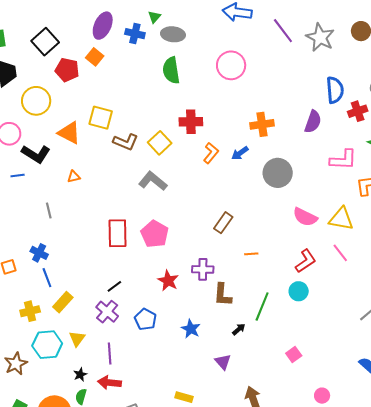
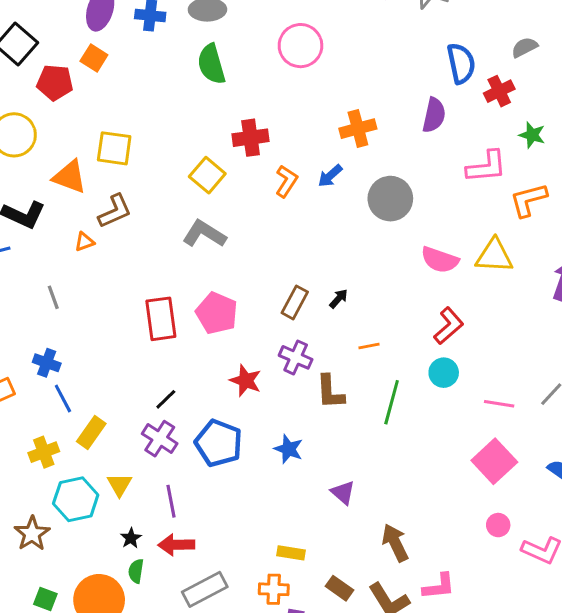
brown L-shape: (126, 142) -> (115, 211), moved, turned -40
brown rectangle: (223, 223) -> (295, 302), moved
pink line: (340, 253) -> (499, 404), moved, turned -36
orange line: (251, 254) -> (369, 346), moved
purple cross: (203, 269) -> (296, 357), turned 30
blue pentagon: (145, 319) -> (219, 443), size x1.4
black arrow: (239, 329) -> (339, 299), moved
pink square: (294, 354) -> (494, 461), moved, size x1.8

